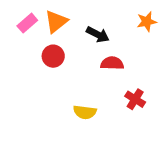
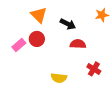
orange triangle: (56, 22) -> (39, 15), turned -36
pink rectangle: (27, 23) -> (19, 45), moved

